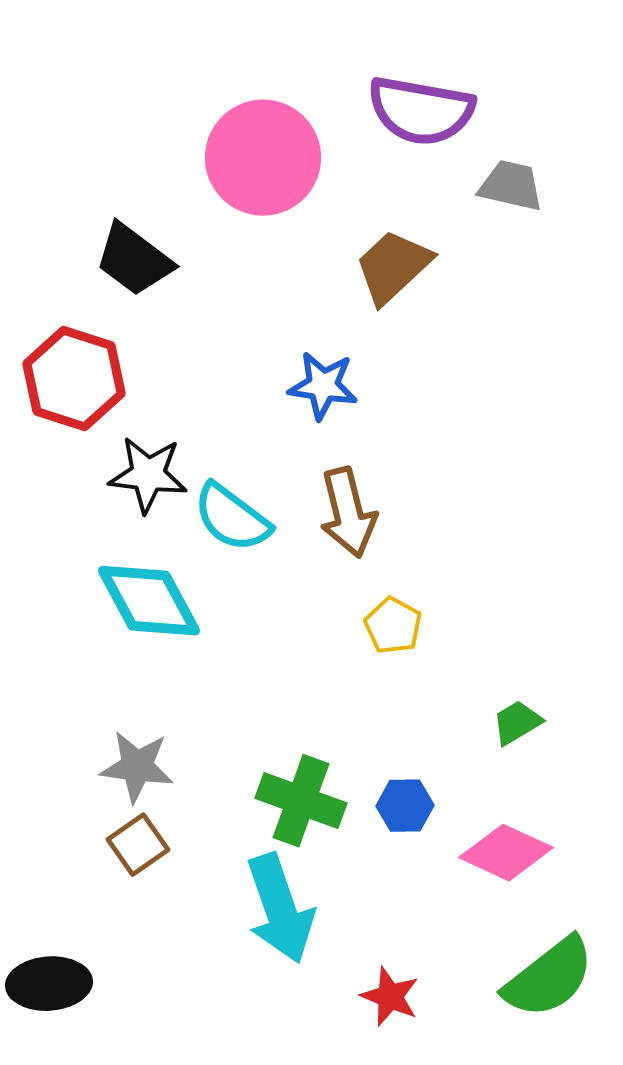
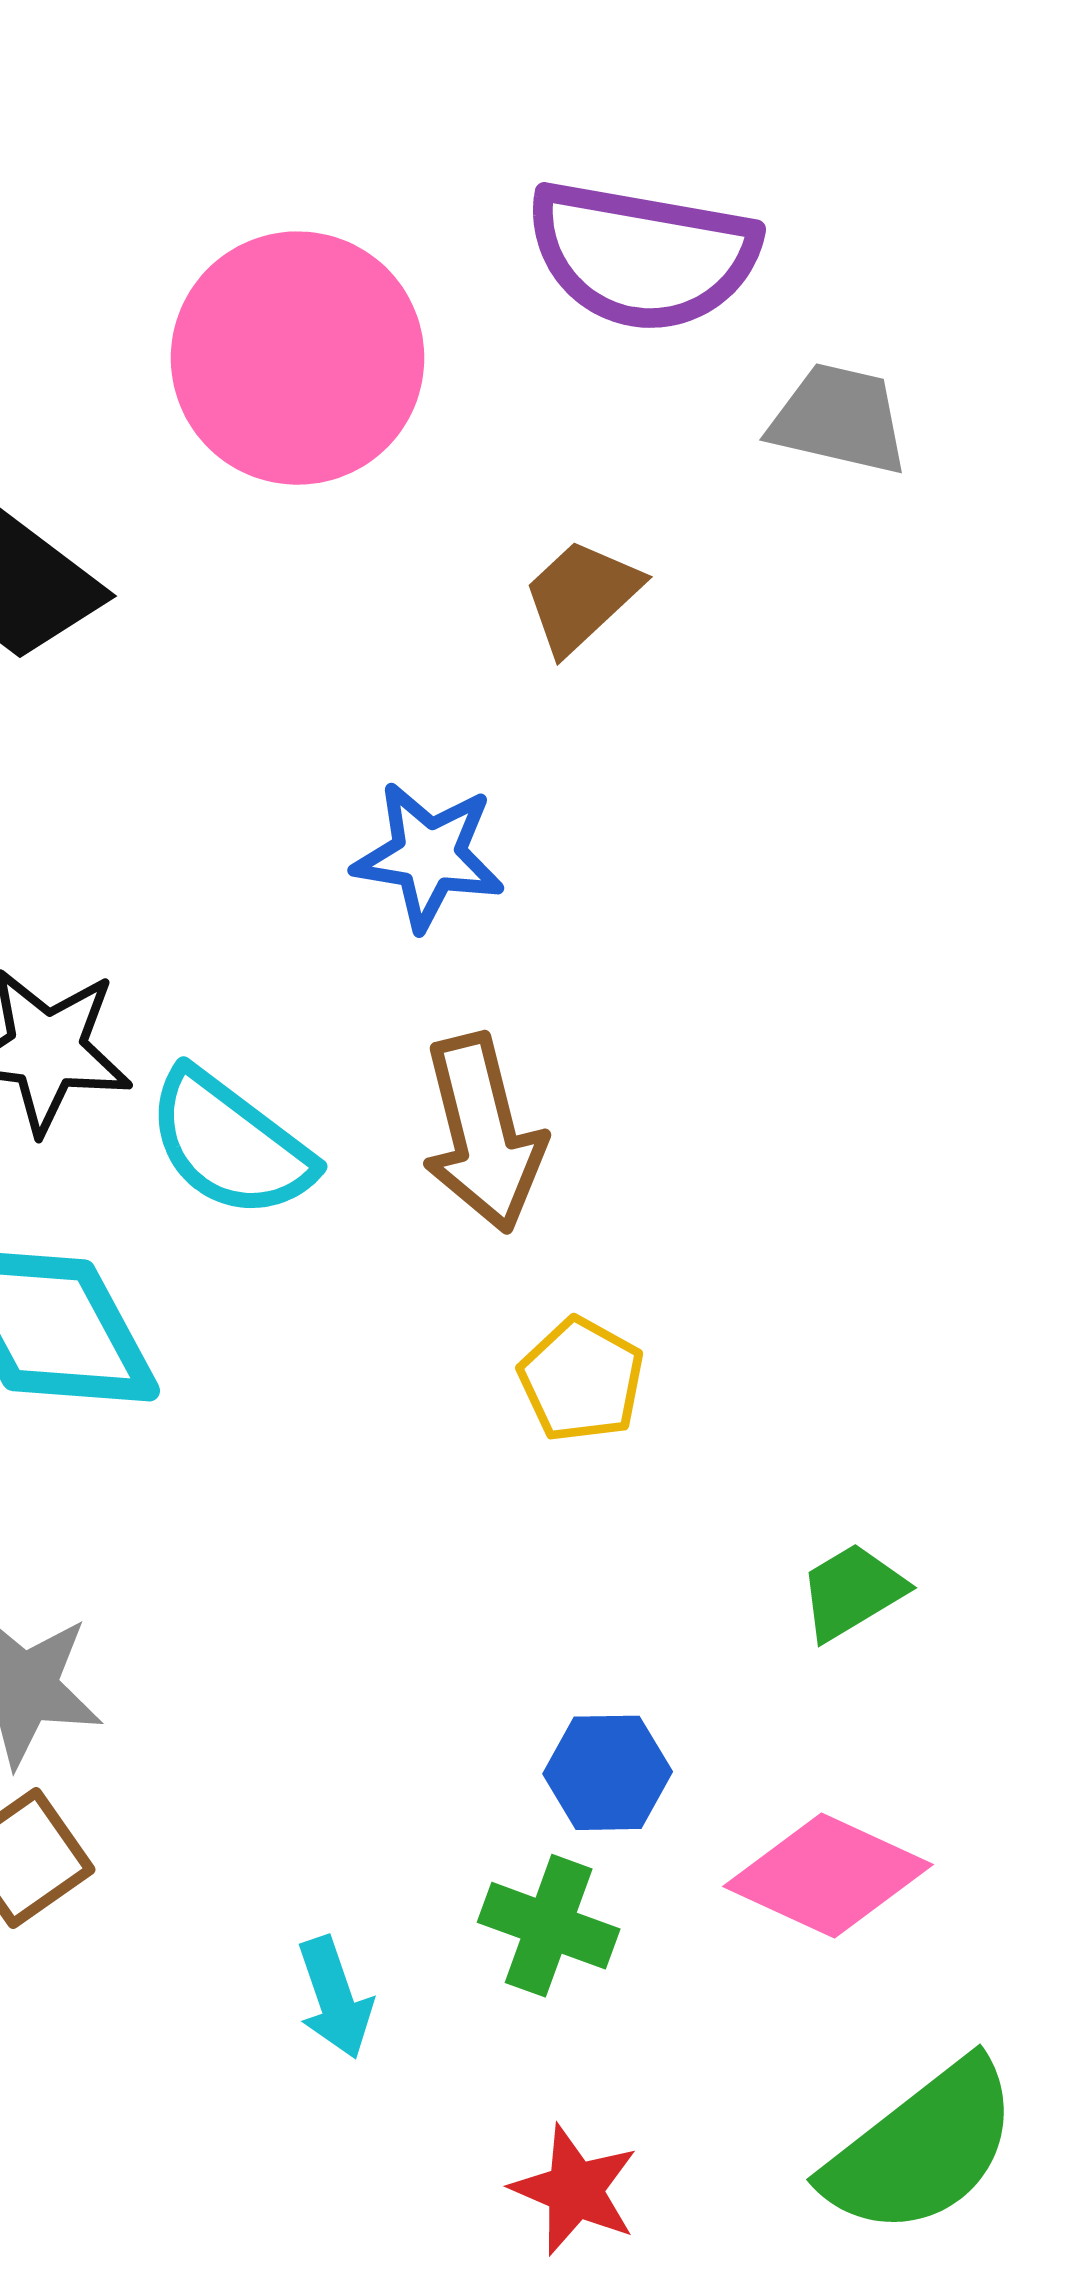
brown trapezoid: (393, 267) -> (581, 596), size x0.7
green cross: (301, 801) -> (549, 1926), moved, size x0.7
cyan arrow: (280, 909) -> (335, 1998), size x0.5

